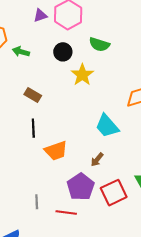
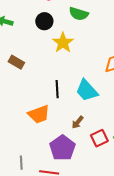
black line: (33, 128) -> (57, 89), moved
red square: (114, 193) -> (99, 138), moved, size x0.7

